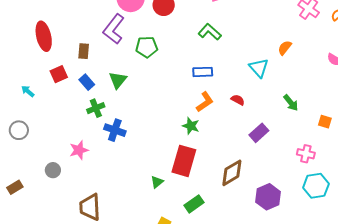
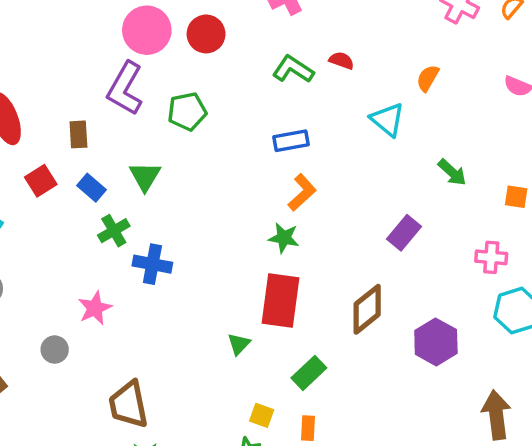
red semicircle: (238, 100) -> (342, 60), moved

